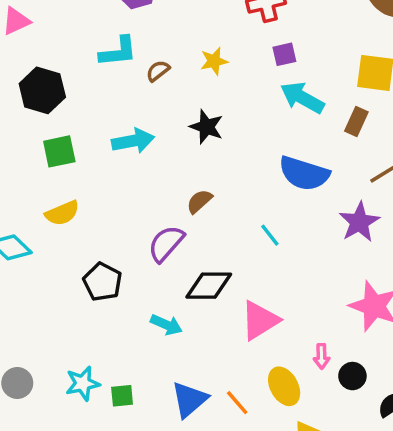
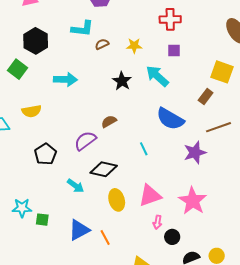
cyan arrow: (302, 98) -> (157, 76), moved
cyan arrow: (133, 141) -> (65, 79), moved
green square: (59, 151) -> (17, 69), moved, turned 36
pink triangle: (260, 320) -> (150, 196), moved
yellow ellipse: (284, 386) -> (117, 200), moved

